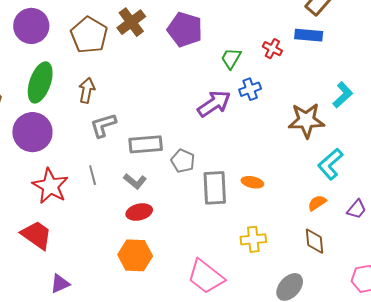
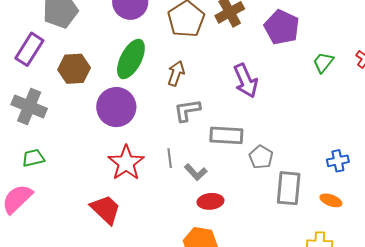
blue cross: (250, 89) -> (338, 161), moved
purple arrow: (214, 104) -> (246, 81), moved, turned 92
gray L-shape: (135, 181) -> (196, 172), moved
orange ellipse: (252, 182) -> (331, 200), moved

